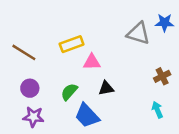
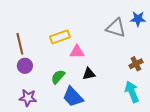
brown line: (24, 52) -> (20, 44), turned 45
purple circle: (30, 88) -> (25, 66), moved
cyan arrow: (157, 110) -> (132, 92), size x1.5

